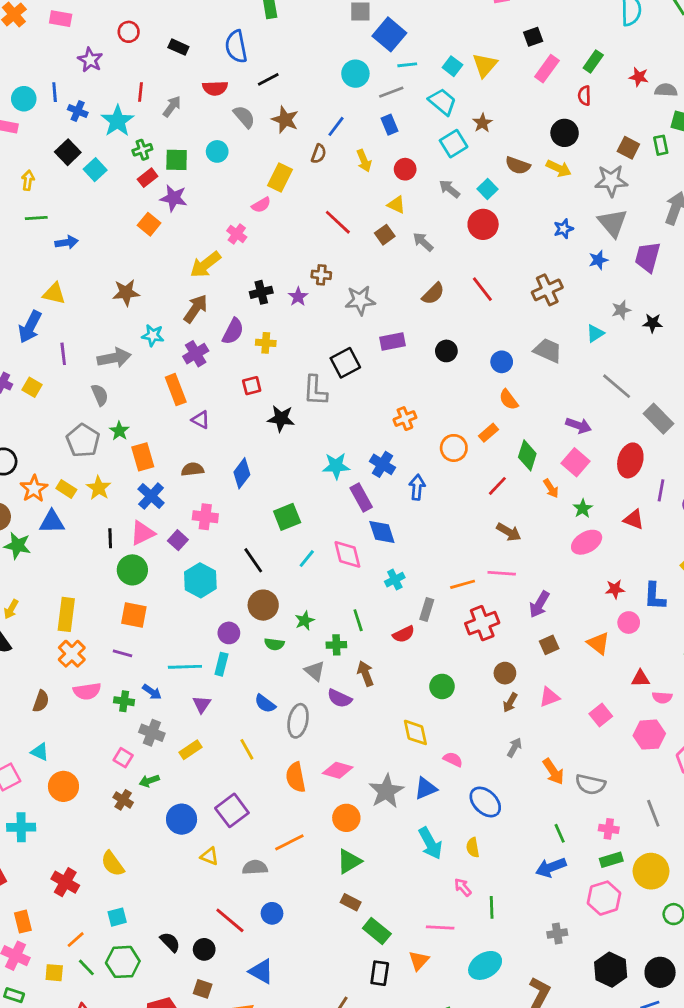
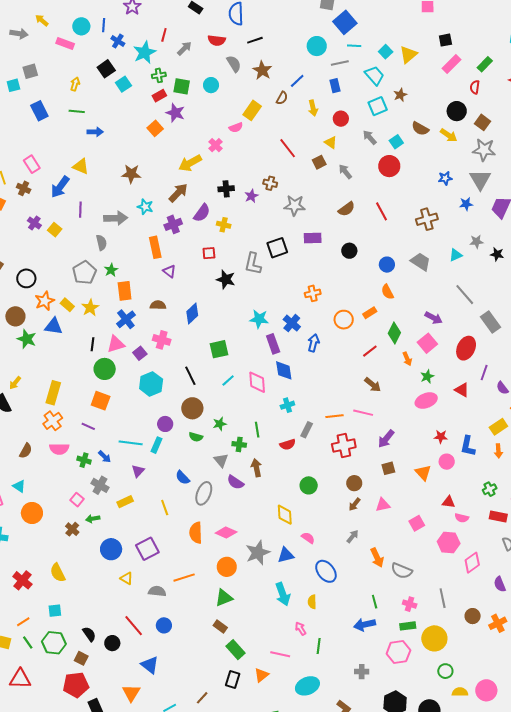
brown square: (628, 148) -> (482, 122), moved
brown square: (203, 989) -> (81, 658), moved

